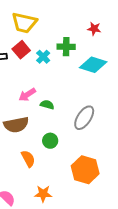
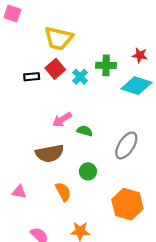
red star: (94, 29) -> (140, 55), moved

